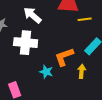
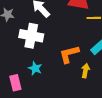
cyan star: (46, 72) -> (35, 68), moved

